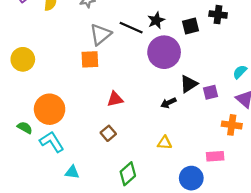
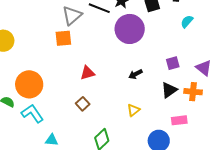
cyan semicircle: (240, 72) -> (187, 21), moved
black triangle: (189, 84) -> (169, 90), moved
yellow triangle: (165, 143) -> (134, 110), turned -40

